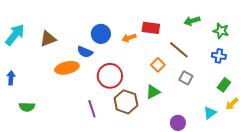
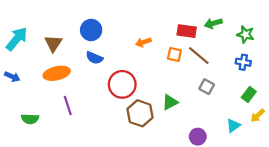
red rectangle: (151, 28) -> (187, 31), moved
blue circle: (101, 34) -> (91, 30), moved
brown triangle: (48, 39) -> (53, 43), turned -36
orange square: (158, 65) -> (174, 54), moved, turned -32
orange ellipse: (67, 68) -> (57, 73), moved
blue arrow: (11, 78) -> (12, 77), moved, turned 112
purple line: (92, 109) -> (68, 106), moved

